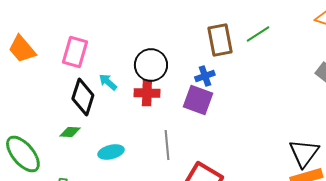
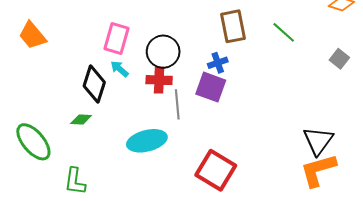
green line: (258, 34) -> (284, 32), moved, turned 75
pink rectangle: (75, 52) -> (117, 38), moved
gray line: (167, 145) -> (177, 104), moved
cyan ellipse: (111, 152) -> (147, 141), moved, size x1.5

